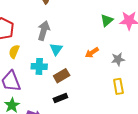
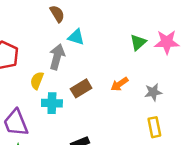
cyan triangle: (56, 49) -> (76, 37), moved, turned -48
yellow semicircle: (14, 52) -> (37, 81), moved
brown rectangle: (62, 76) -> (81, 88), moved

